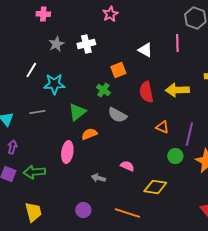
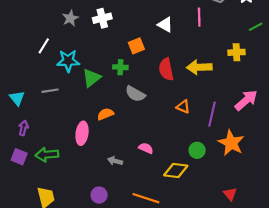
green cross: (103, 90) -> (120, 67), turned -32
green triangle: (77, 112) -> (92, 78), moved
green circle: (175, 156) -> (197, 150), moved

